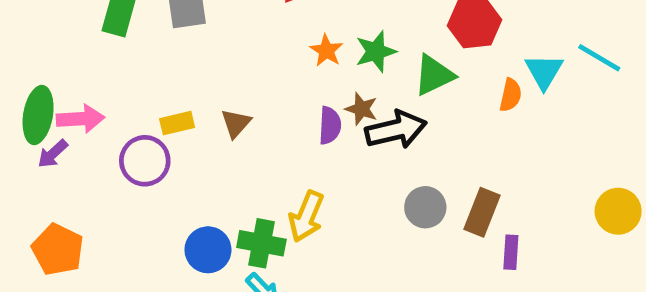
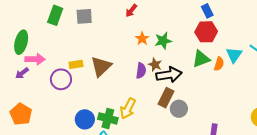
green triangle: (434, 75) -> (201, 59), moved
green ellipse: (38, 115) -> (21, 42), moved
brown triangle: (236, 123) -> (101, 66), size x1.6
brown rectangle: (482, 212) -> (166, 98), moved

